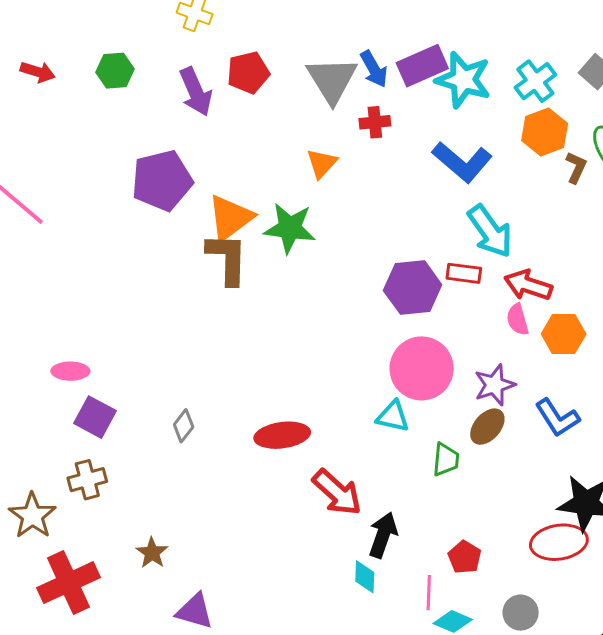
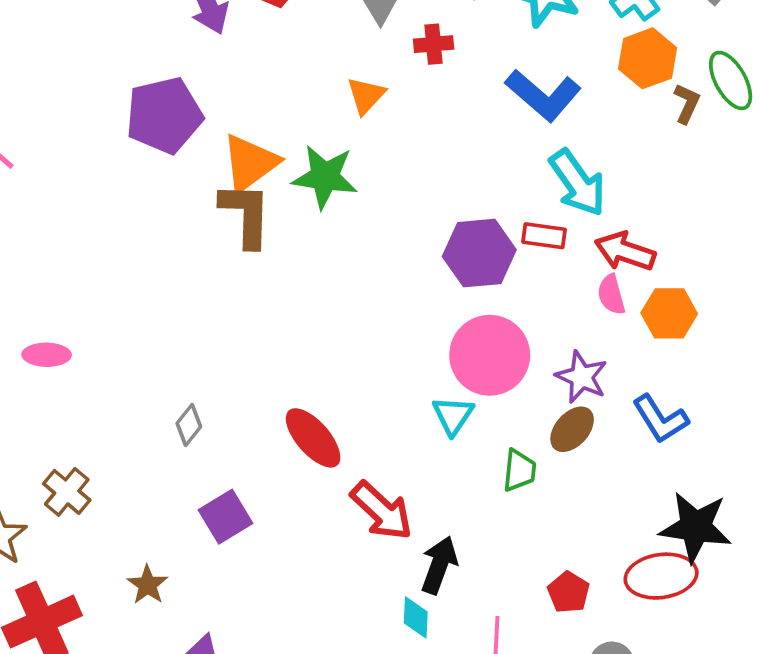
purple star: (495, 385) -> (582, 377), turned -30
cyan triangle: (393, 416) -> (453, 415), turned 51
purple square: (95, 417) -> (225, 517), moved, turned 30
red ellipse: (282, 435) -> (313, 438), turned 56
brown cross: (87, 480) -> (67, 492), turned -36
red pentagon: (465, 557) -> (569, 592), moved

